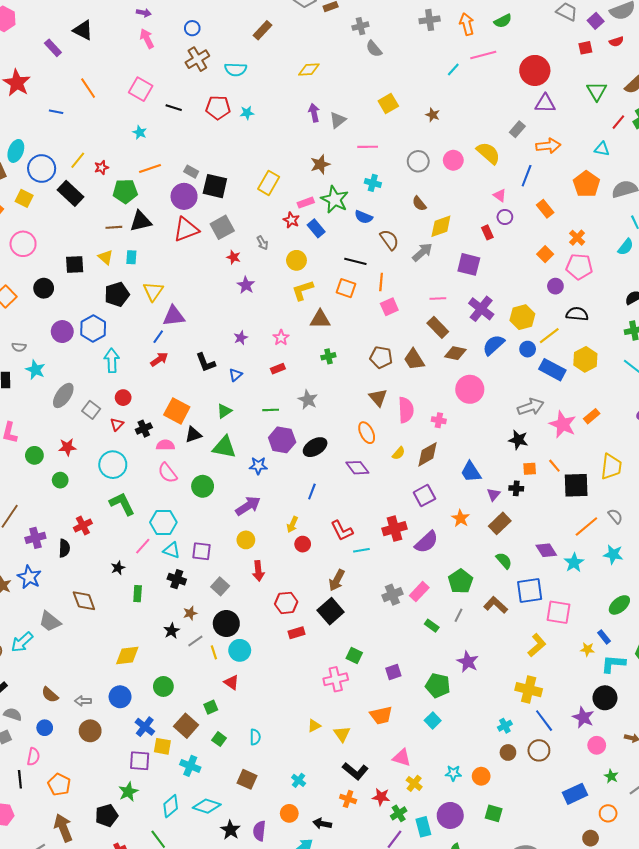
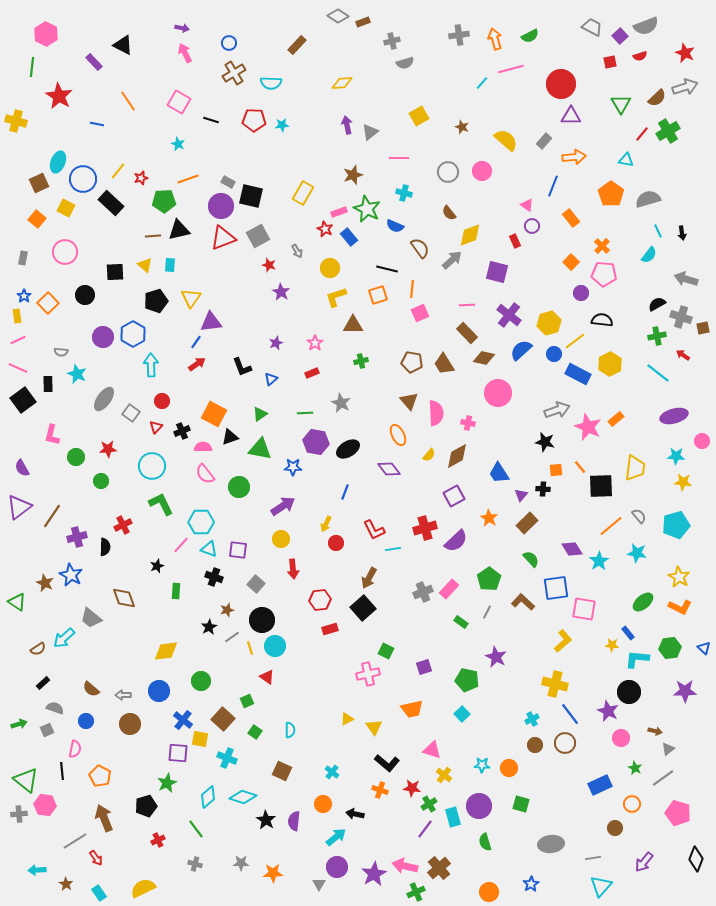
gray semicircle: (374, 49) -> (405, 63), turned -66
yellow semicircle: (488, 153) -> (506, 140), moved
orange square: (346, 288) -> (378, 295), turned -36

